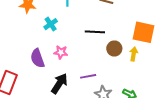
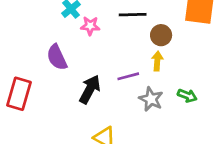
pink star: (61, 52) -> (90, 26), moved
yellow arrow: (134, 54) -> (157, 61), moved

